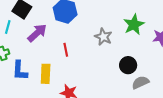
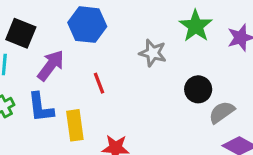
blue L-shape: (20, 71) -> (41, 107), moved

